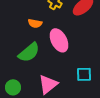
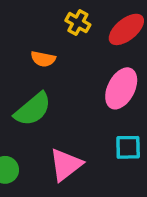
pink ellipse: (59, 40) -> (121, 88), moved, turned 55

